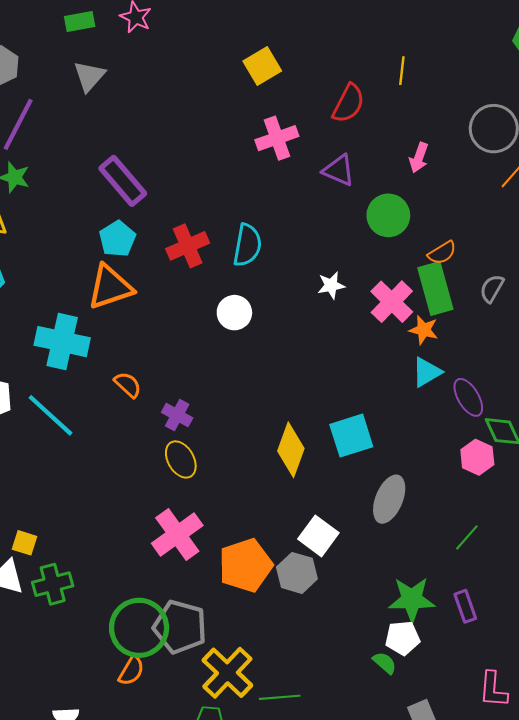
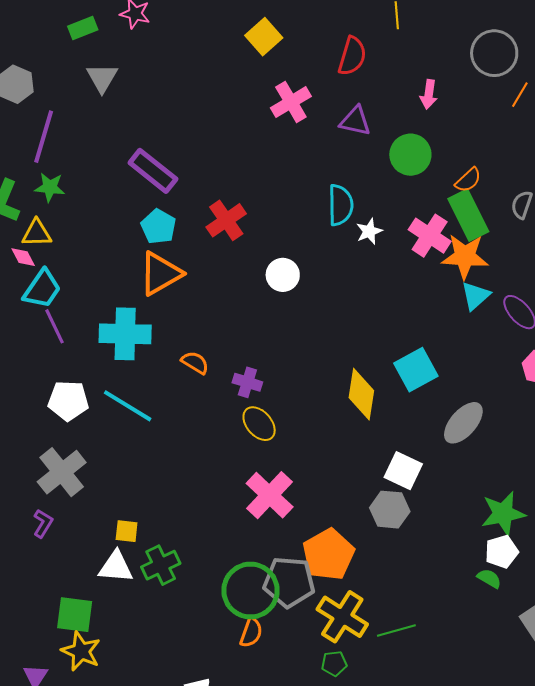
cyan semicircle: (247, 245) -> (340, 205), moved
orange star: (424, 330) -> (465, 256), size x1.6
gray ellipse: (389, 499) -> (463, 423), turned 30
orange pentagon: (246, 565) -> (328, 555), moved

